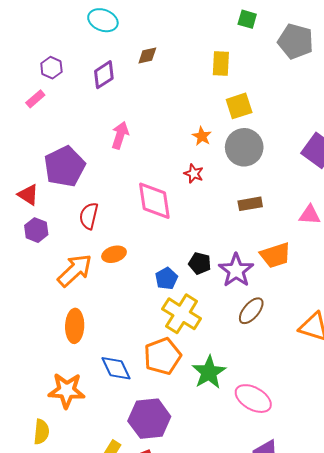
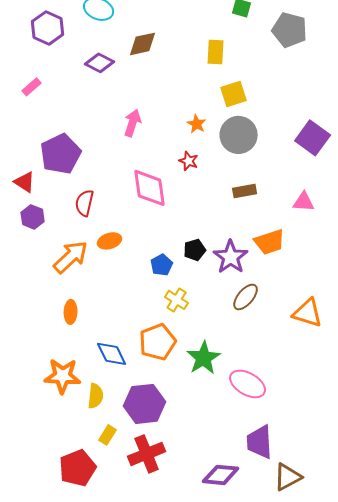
brown diamond: (147, 55) -> (143, 44), size x1.4
purple hexagon: (51, 68) -> (48, 28), moved, size x1.5
purple diamond: (104, 75) -> (100, 63), turned 60
pink arrow: (120, 135) -> (133, 123), moved
black pentagon: (200, 263) -> (195, 250), turned -30
yellow cross: (182, 314) -> (177, 300), size x0.6
orange ellipse: (75, 326) -> (71, 312), size x0.7
yellow semicircle: (41, 432) -> (96, 396), moved

